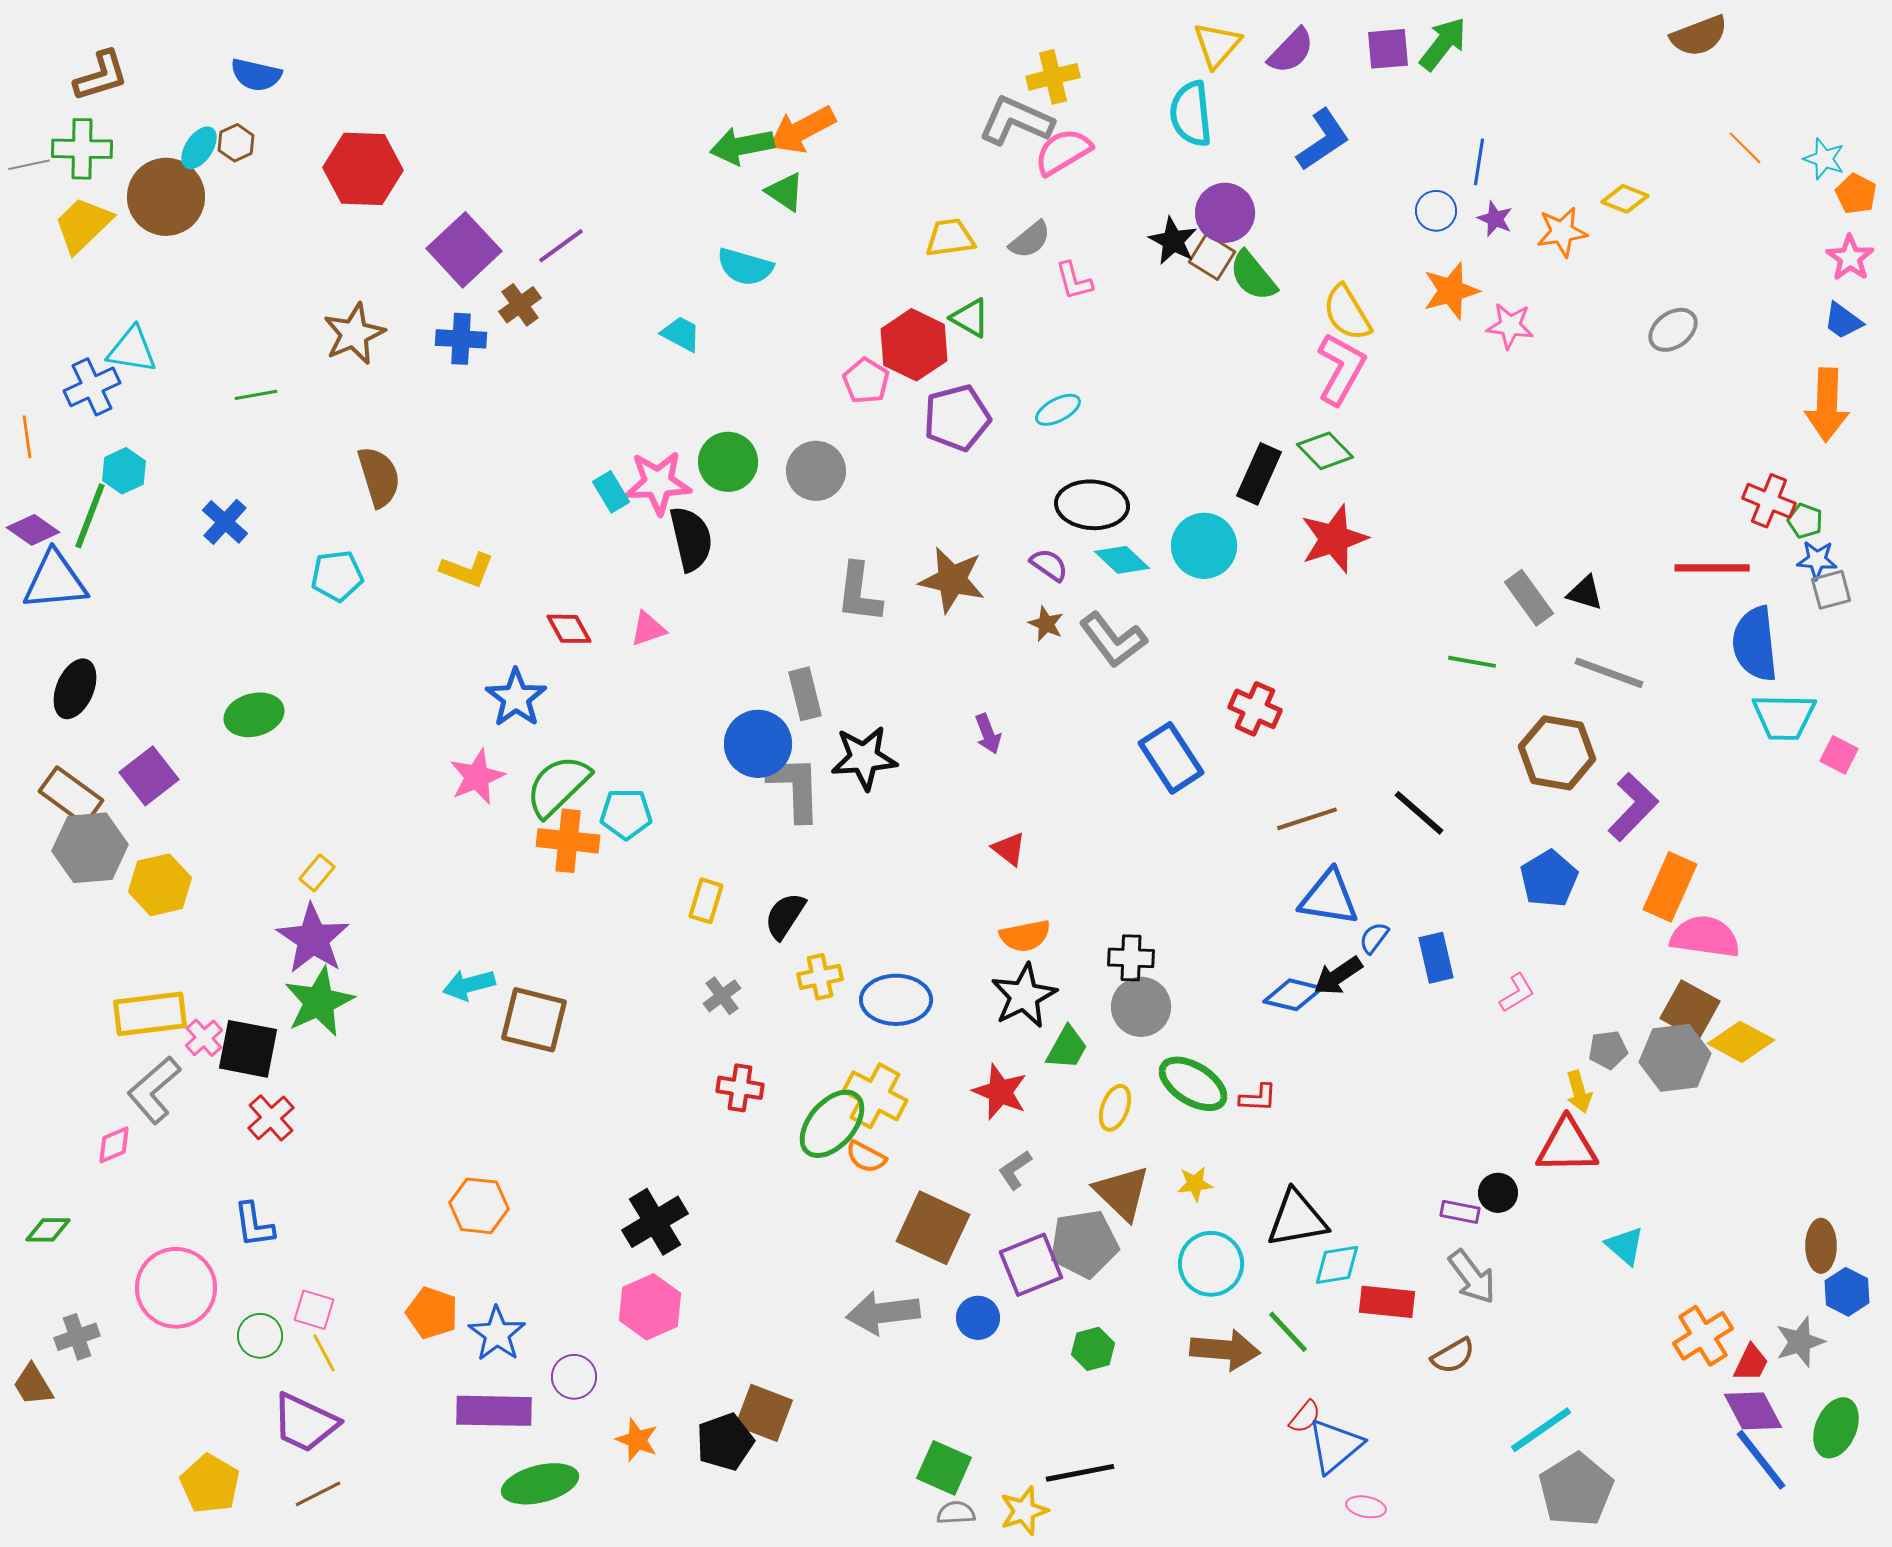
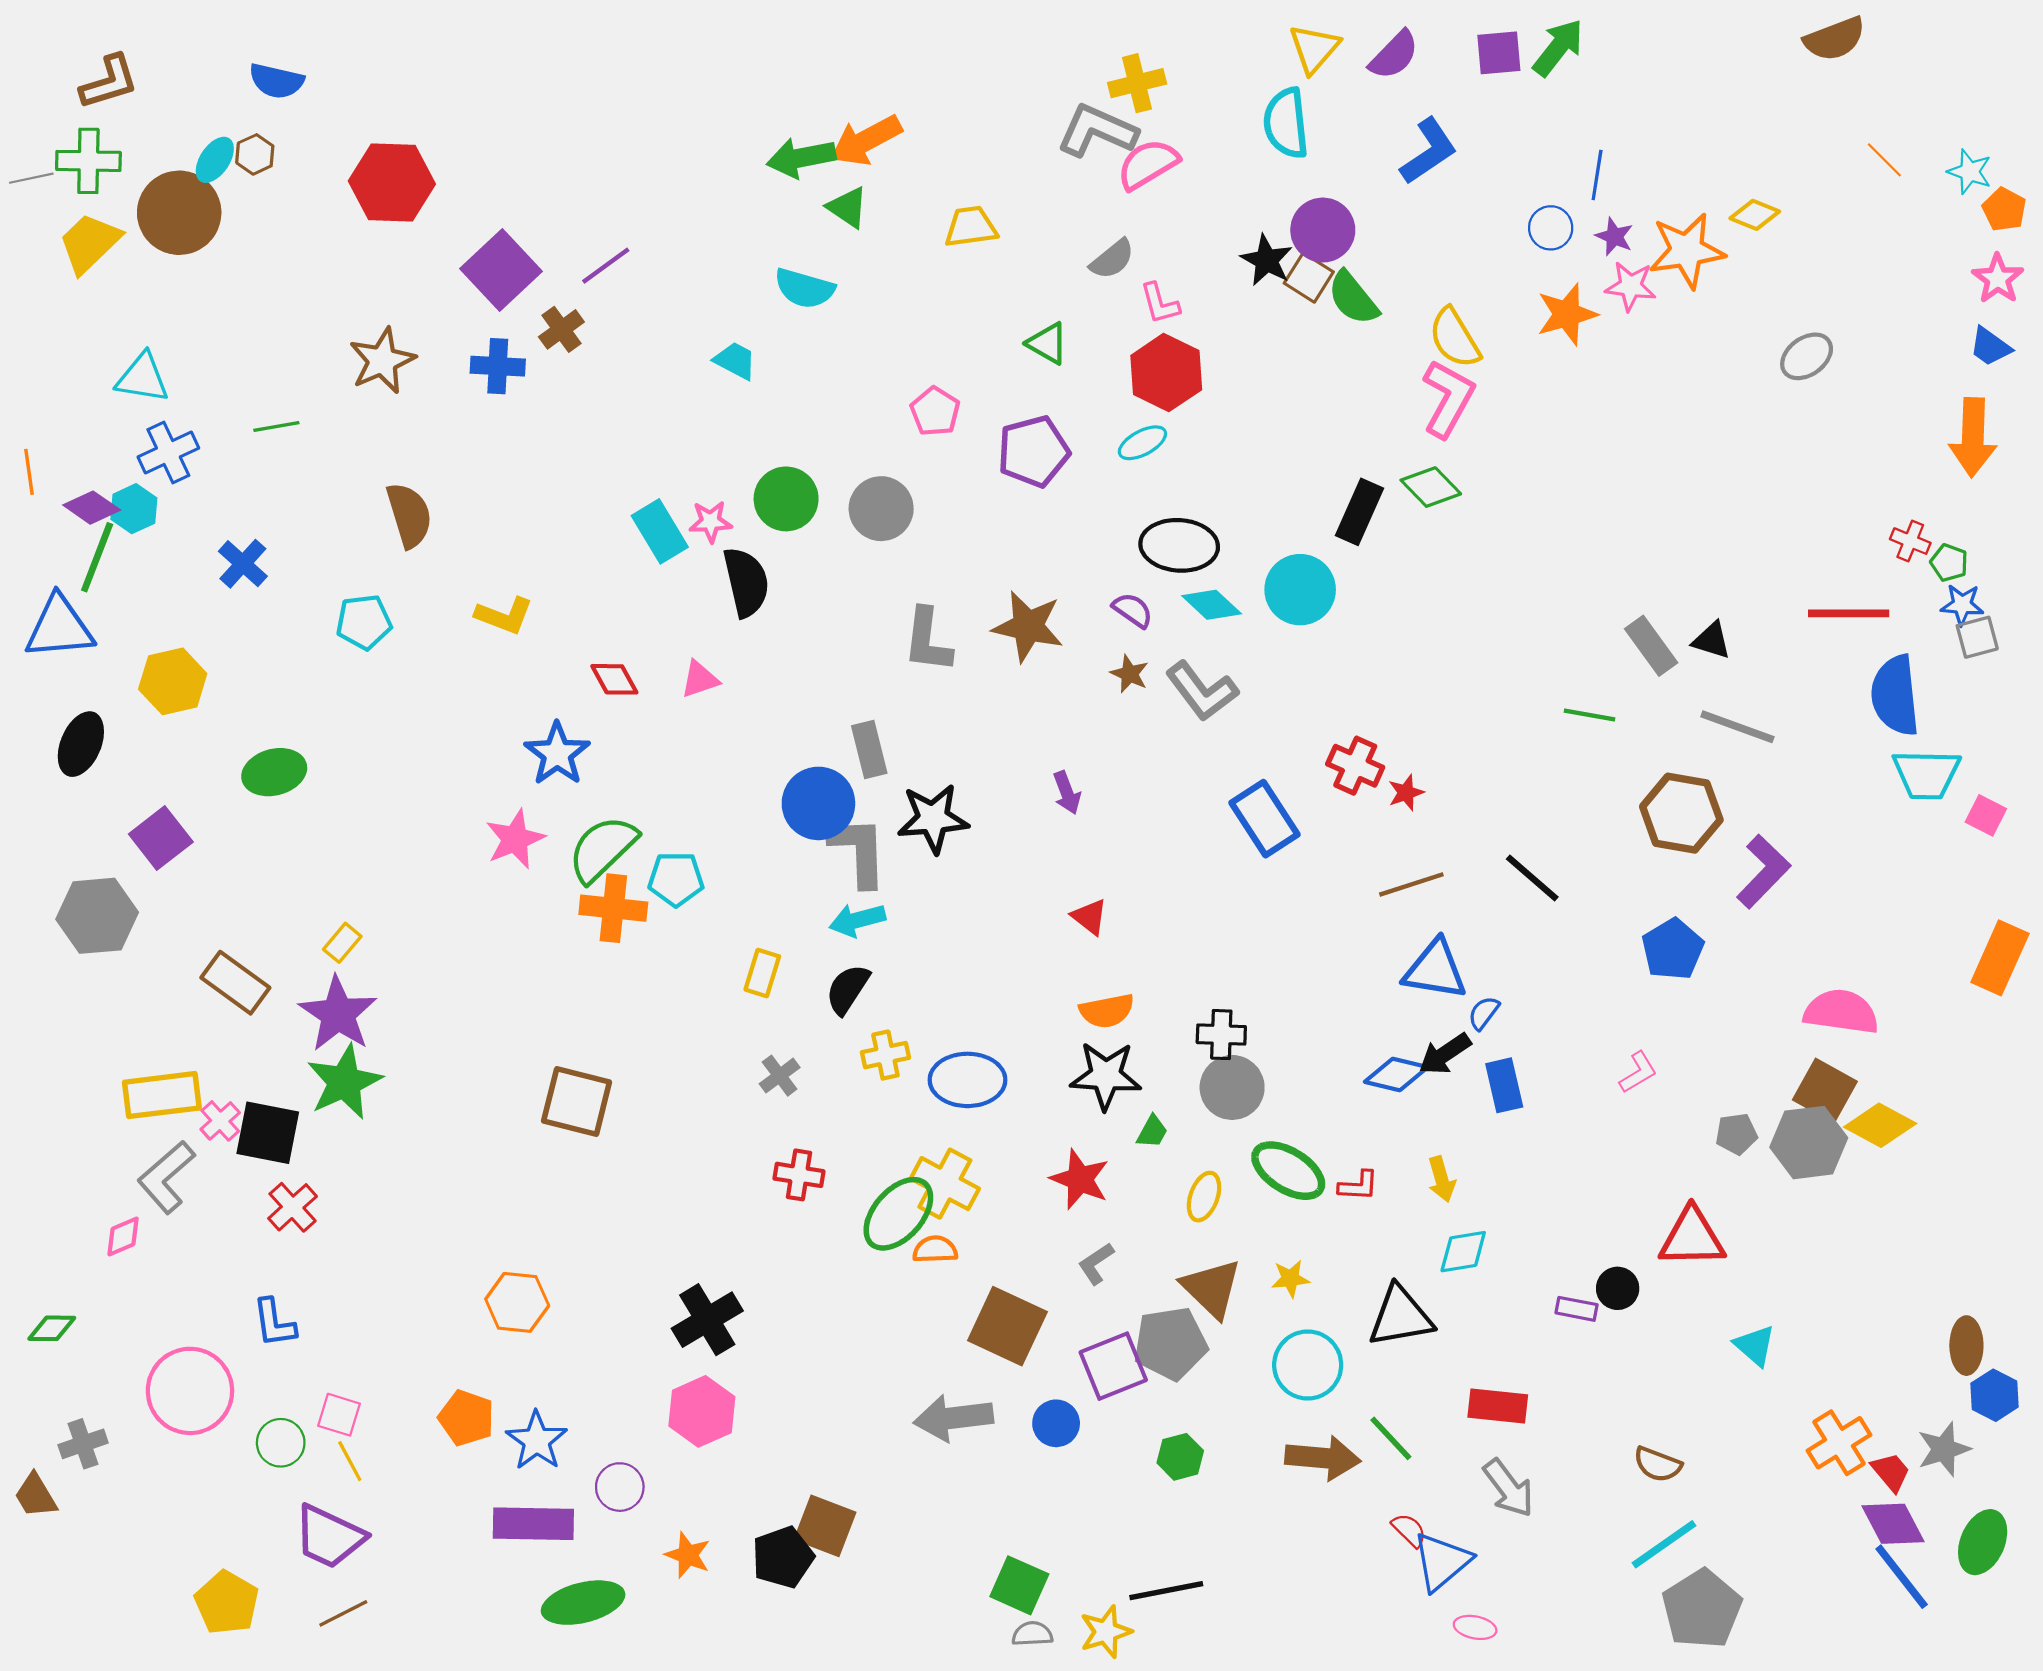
orange star: (1562, 232) -> (1687, 251), size x1.4
yellow trapezoid: (950, 238) -> (971, 227), moved
pink star: (1510, 326) -> (1631, 286), moved
red hexagon: (914, 345) -> (1166, 373), moved
blue cross: (92, 387) -> (168, 452), moved
pink star: (658, 483) -> (710, 522), size x0.6
cyan rectangle: (611, 492) -> (660, 531), size x1.4
red cross: (1769, 501) -> (1910, 541), size x0.7
purple diamond: (33, 530) -> (92, 508), moved
red star: (1334, 539) -> (1406, 793), moved, size x0.5
brown rectangle: (71, 796) -> (235, 983), moved
yellow hexagon: (160, 885) -> (173, 681), moved
orange rectangle: (1670, 887) -> (2000, 958), moved
blue rectangle: (1436, 958) -> (1504, 1085), moved
cyan arrow: (469, 985) -> (857, 920), moved
black star: (1024, 996) -> (1106, 1076), turned 30
green trapezoid: (1067, 1048) -> (1152, 1132), size x0.7
yellow arrow: (1579, 1092) -> (1442, 1179), moved
orange semicircle: (866, 1157) -> (935, 1249), turned 150
cyan diamond: (1337, 1265) -> (1463, 1252), moved
gray arrow: (1472, 1277) -> (1509, 1488), moved
brown semicircle: (1453, 1356) -> (1658, 1464), moved, turned 51
red trapezoid: (1751, 1363) -> (1891, 1472), turned -66
red semicircle: (1305, 1417) -> (1409, 1530), turned -84

